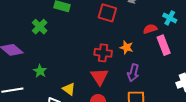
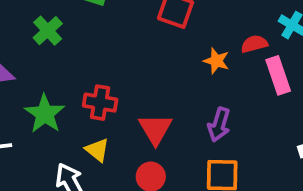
orange star: (127, 47) -> (216, 61), moved
red cross: (103, 53) -> (100, 103), moved
green star: (40, 71) -> (45, 114), size x1.5

